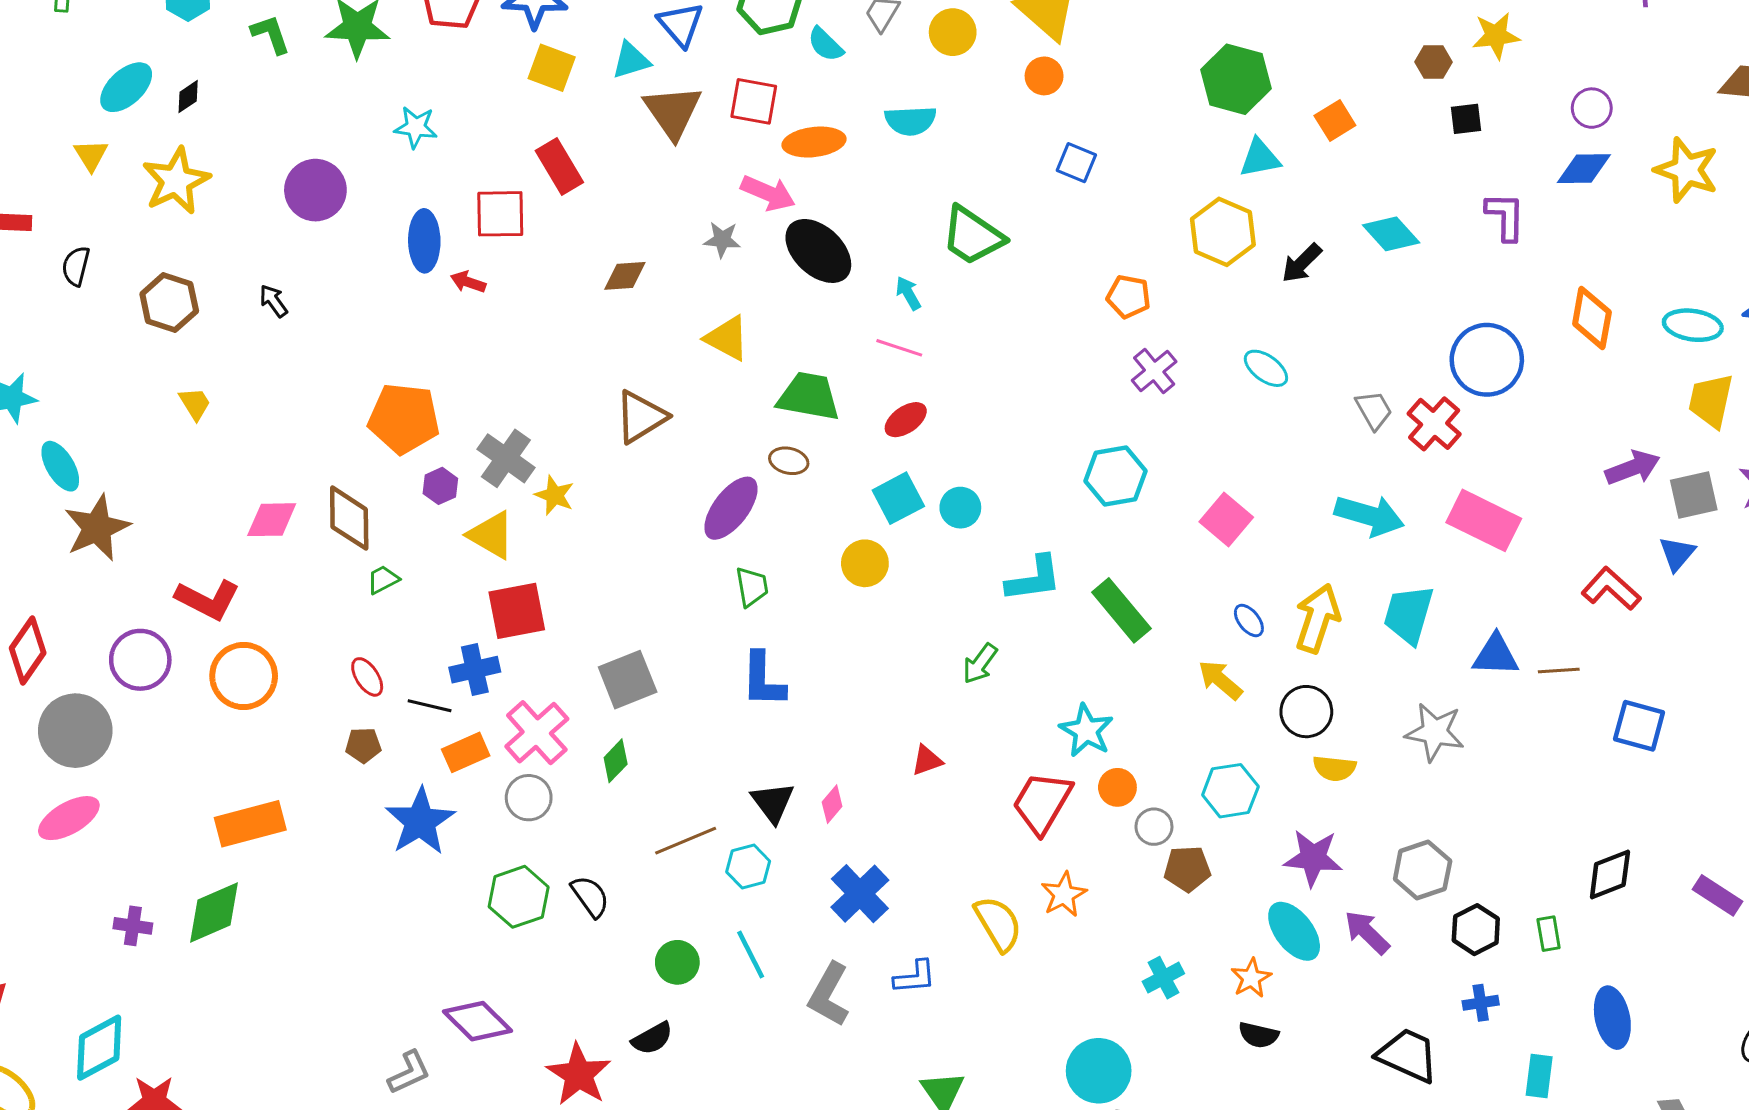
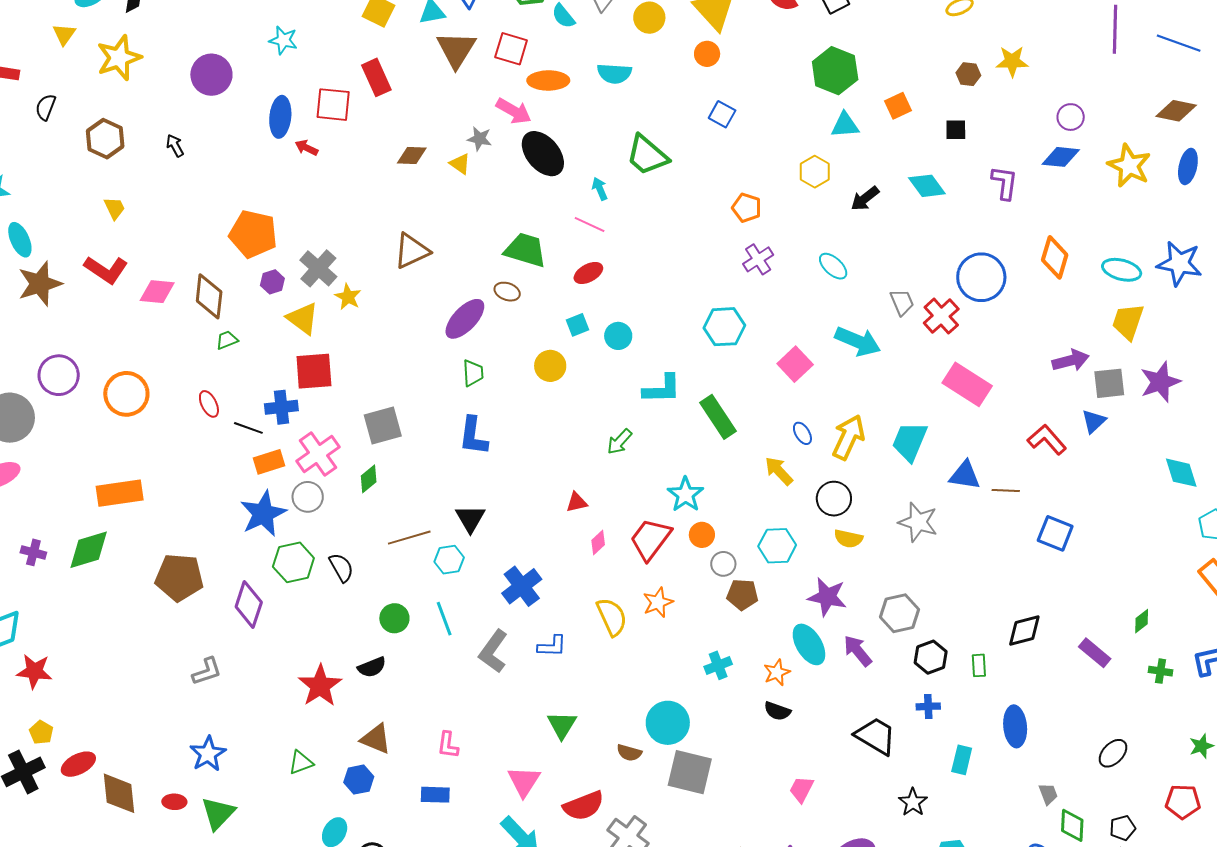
black square: (1466, 119) -> (956, 130), moved
yellow hexagon: (1223, 232) -> (815, 172), size x0.7
yellow triangle: (727, 338) -> (460, 164), moved, size x0.7
cyan square: (898, 498) -> (578, 325), size x0.7
cyan arrow: (1369, 516) -> (858, 341), moved
red L-shape: (208, 600) -> (106, 270), moved
brown pentagon: (363, 745) -> (179, 577), moved, size x2.0
pink diamond: (832, 804) -> (598, 542), moved
blue star: (420, 821) -> (263, 514), moved
purple diamond: (477, 1021) -> (249, 604), moved, turned 57

